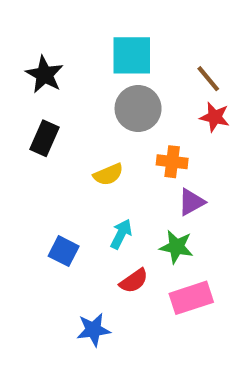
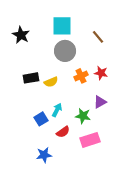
red star: (215, 117) -> (101, 73), moved
black rectangle: (44, 138) -> (31, 78), moved, turned 56
orange cross: (172, 162) -> (81, 76), turned -32
purple triangle: (191, 202) -> (100, 102), moved
blue square: (64, 251) -> (41, 119), moved, turned 32

